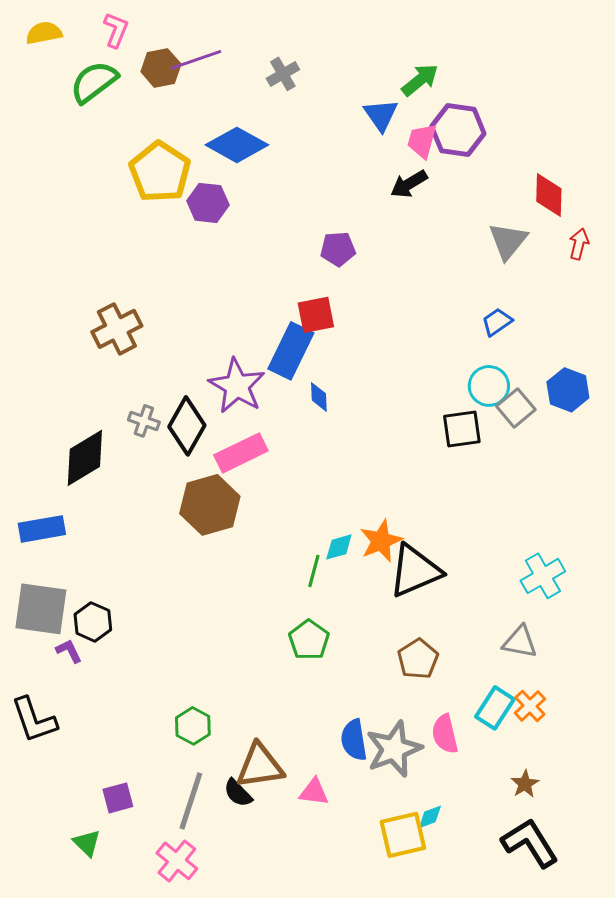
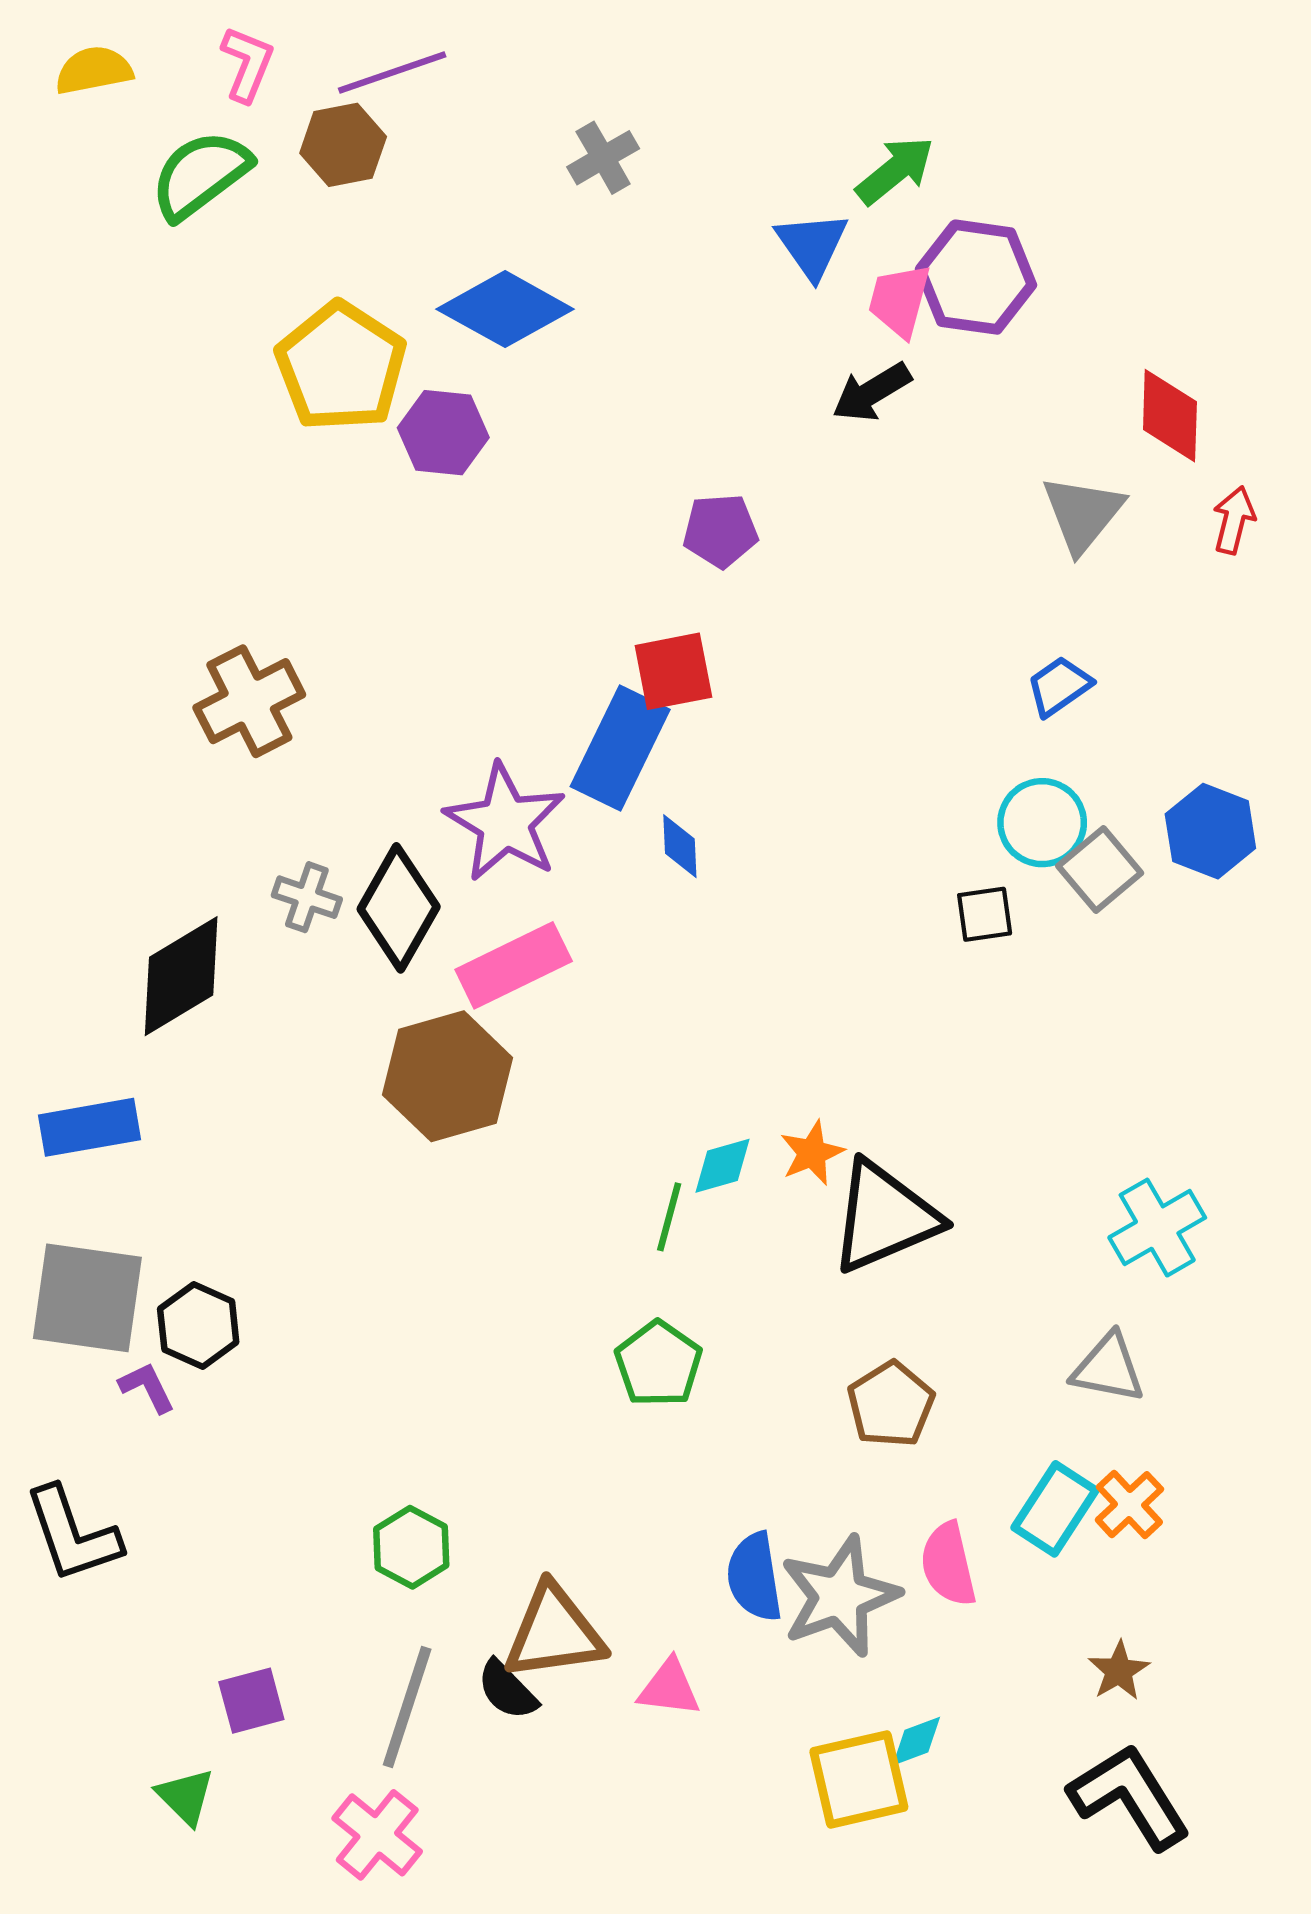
purple line: (196, 60) -> (392, 72), moved
black square: (462, 429) -> (985, 914), size x0.7
orange star: (381, 541) -> (812, 1153), size x0.7

